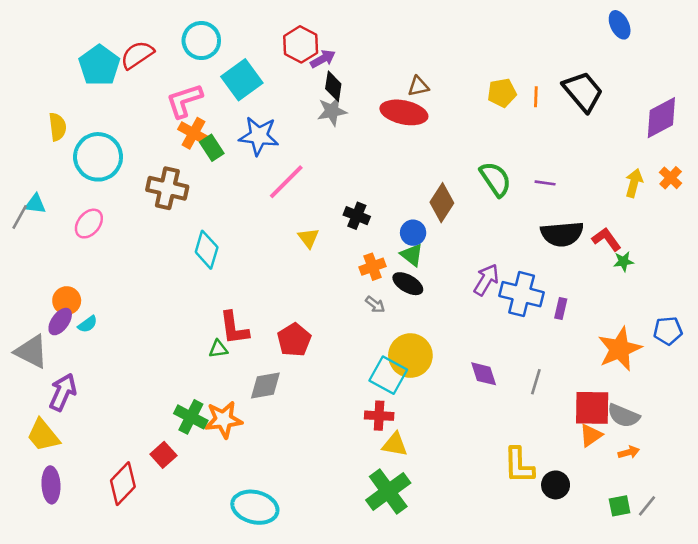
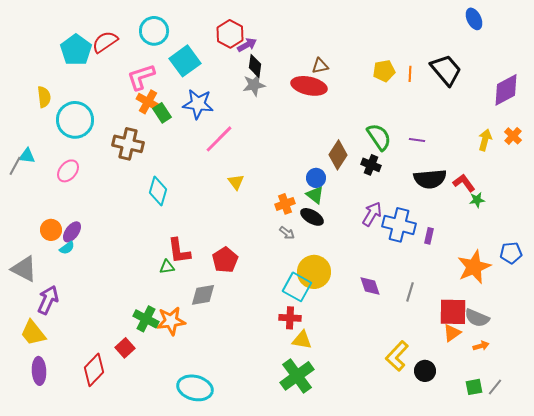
black cross: (357, 216) -> (371, 165), moved
purple ellipse: (60, 322) -> (72, 232), moved
yellow L-shape: (519, 465) -> (397, 356), turned 44

